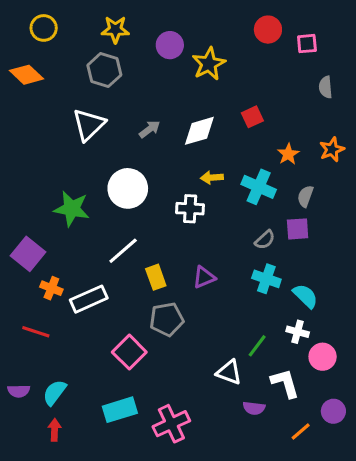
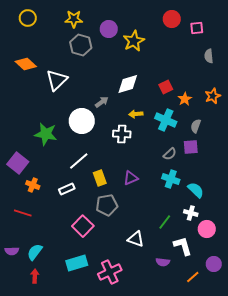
gray hexagon: (104, 70) -> (81, 45), moved
orange diamond: (26, 75) -> (26, 64), moved
red square: (252, 117) -> (166, 87), moved
gray arrow: (150, 129) -> (102, 102), moved
white rectangle: (89, 299) -> (67, 189), moved, size x0.7
white triangle: (229, 372) -> (136, 239), moved

